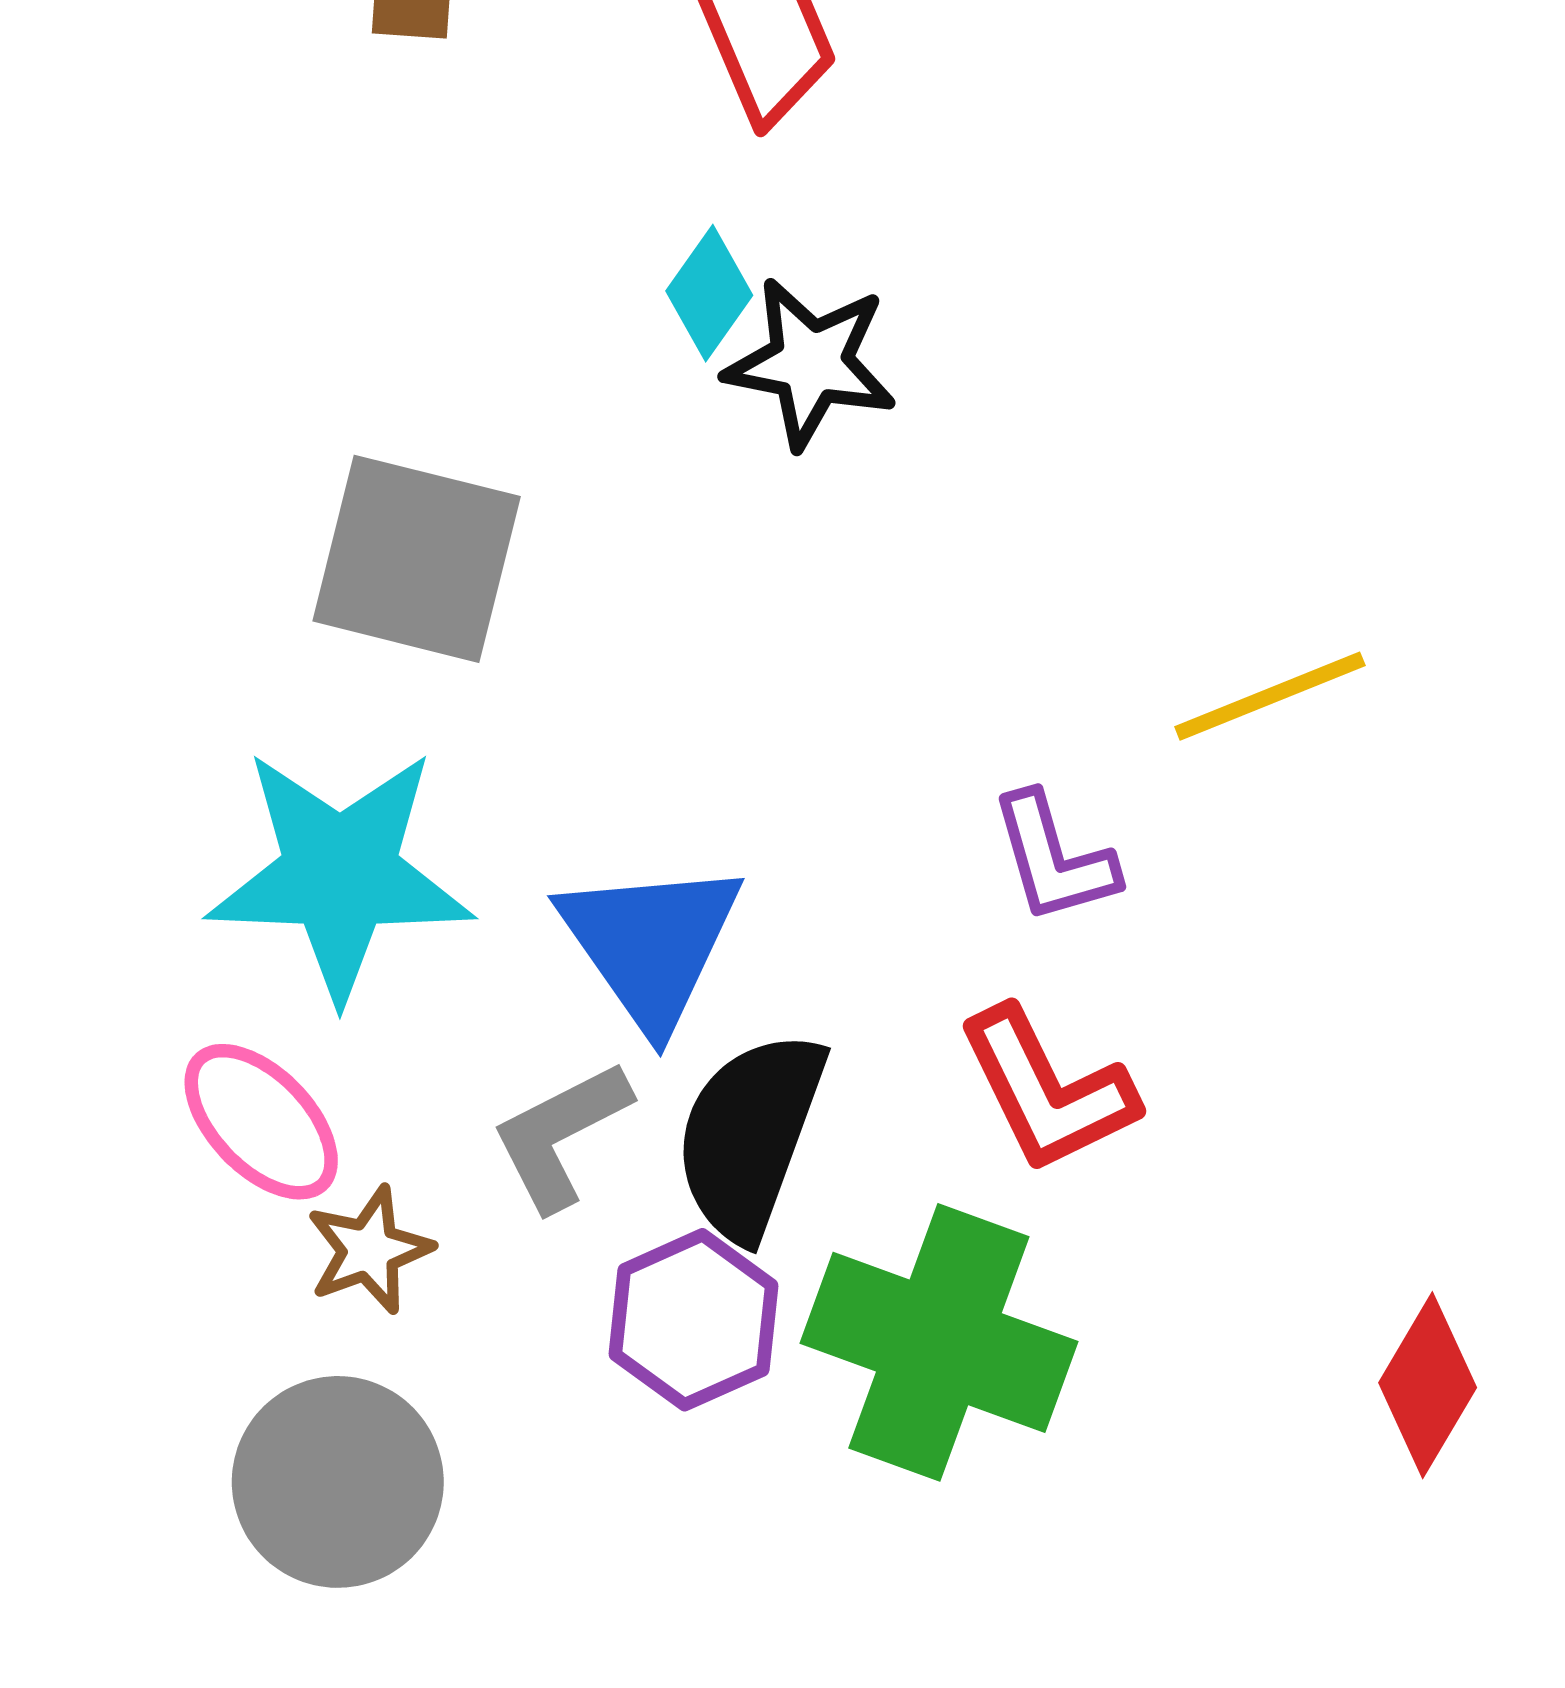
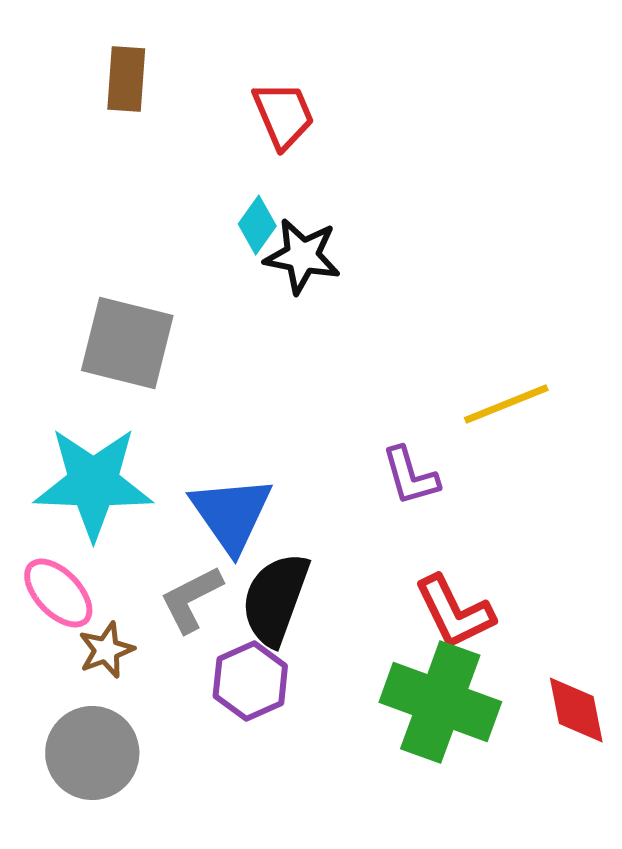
red L-shape: (1047, 1090) -> (454, 612), moved
green cross: (939, 1342) -> (440, 702), moved
red diamond: (1428, 1385) -> (576, 710), turned -42

